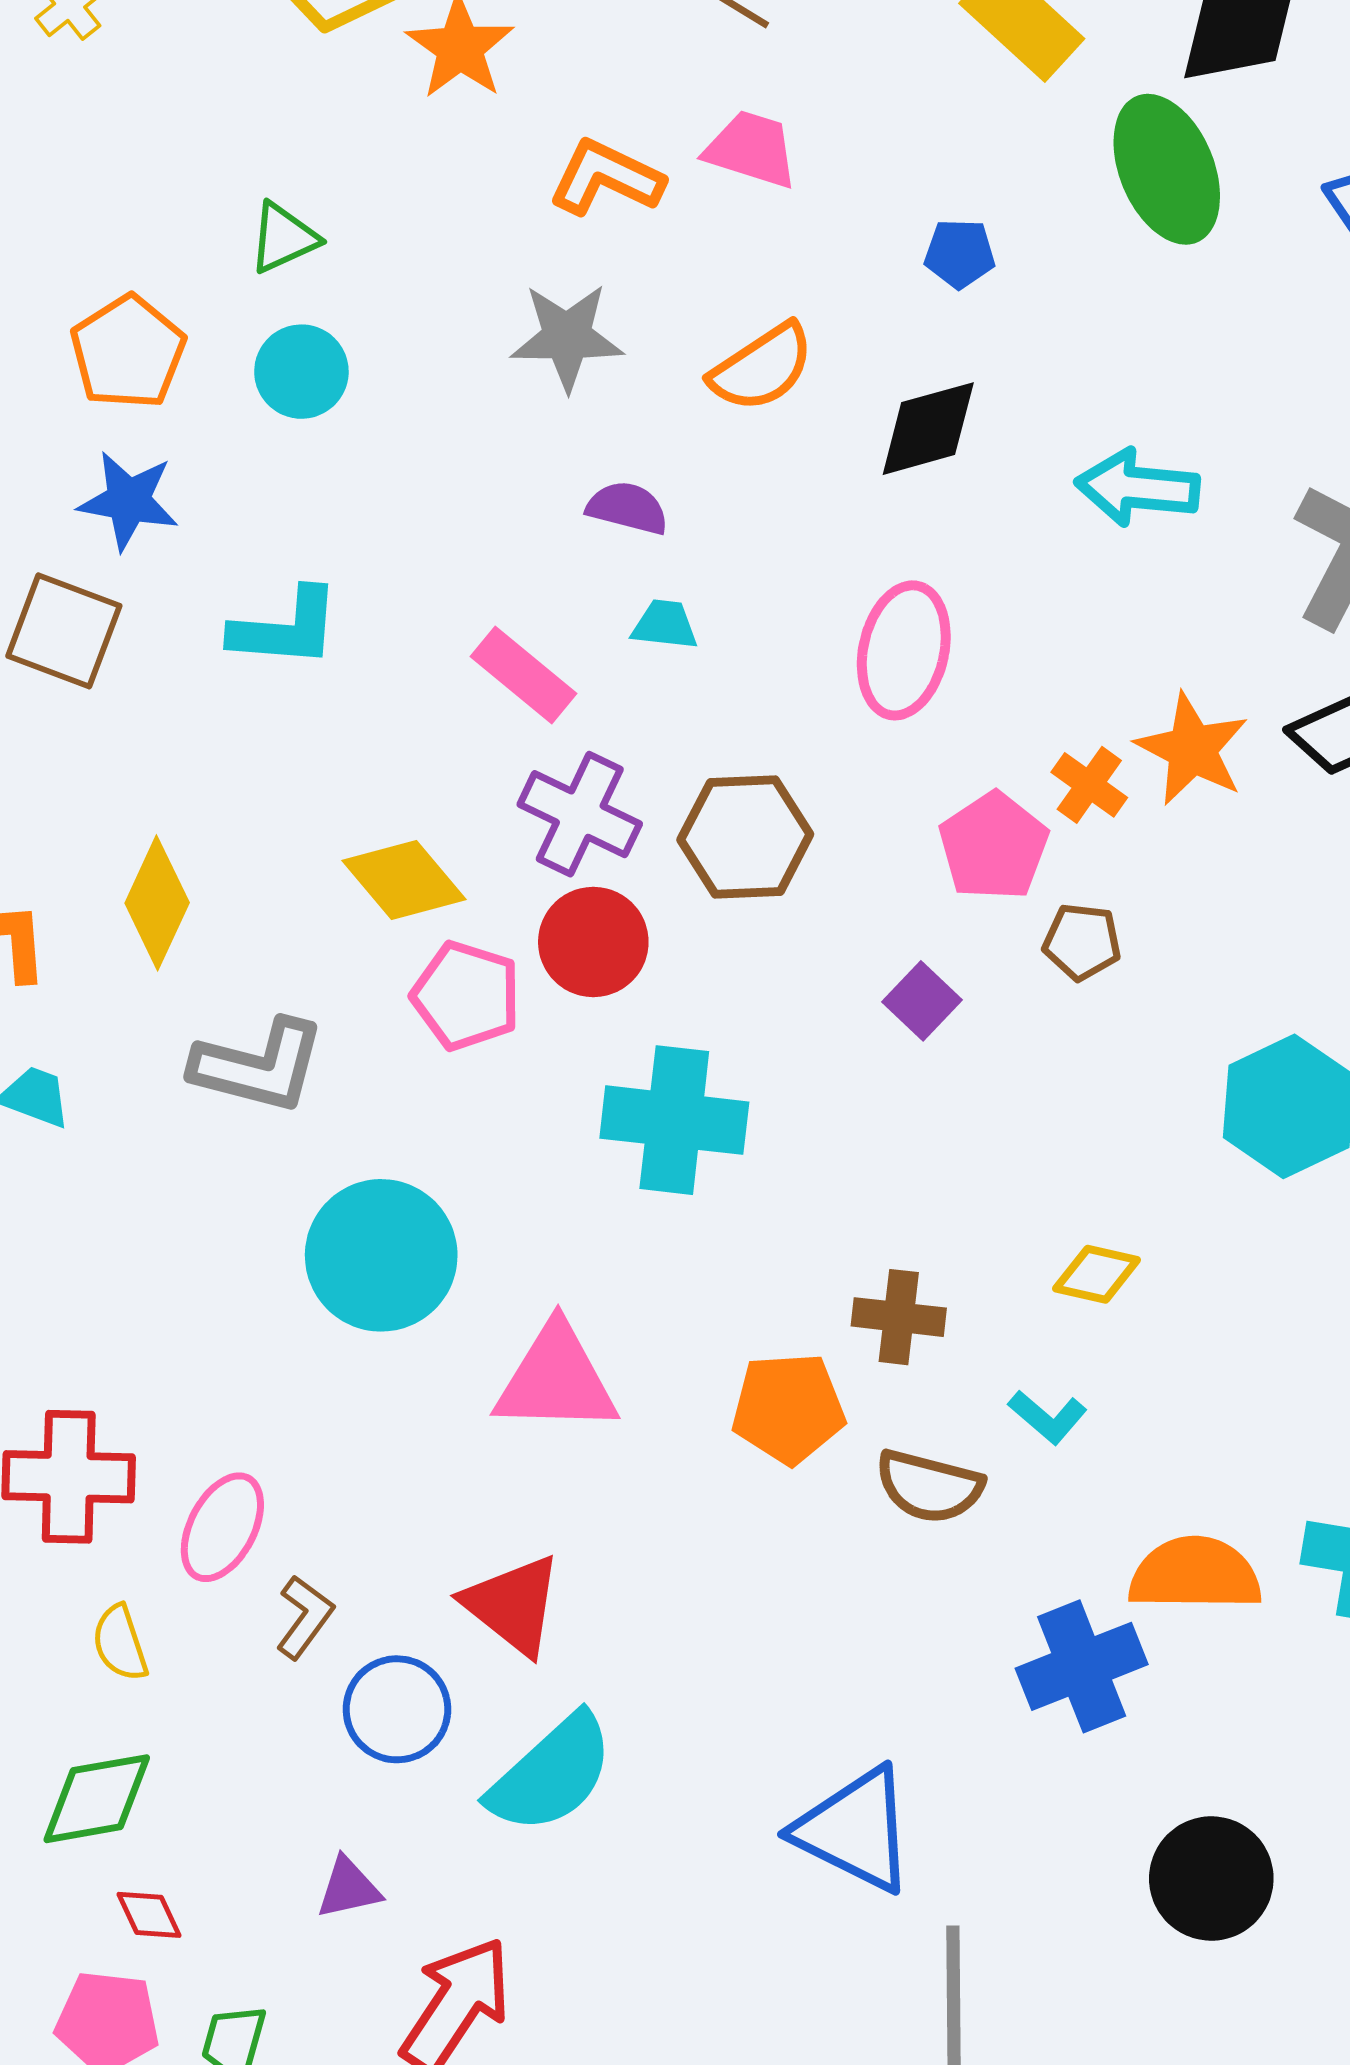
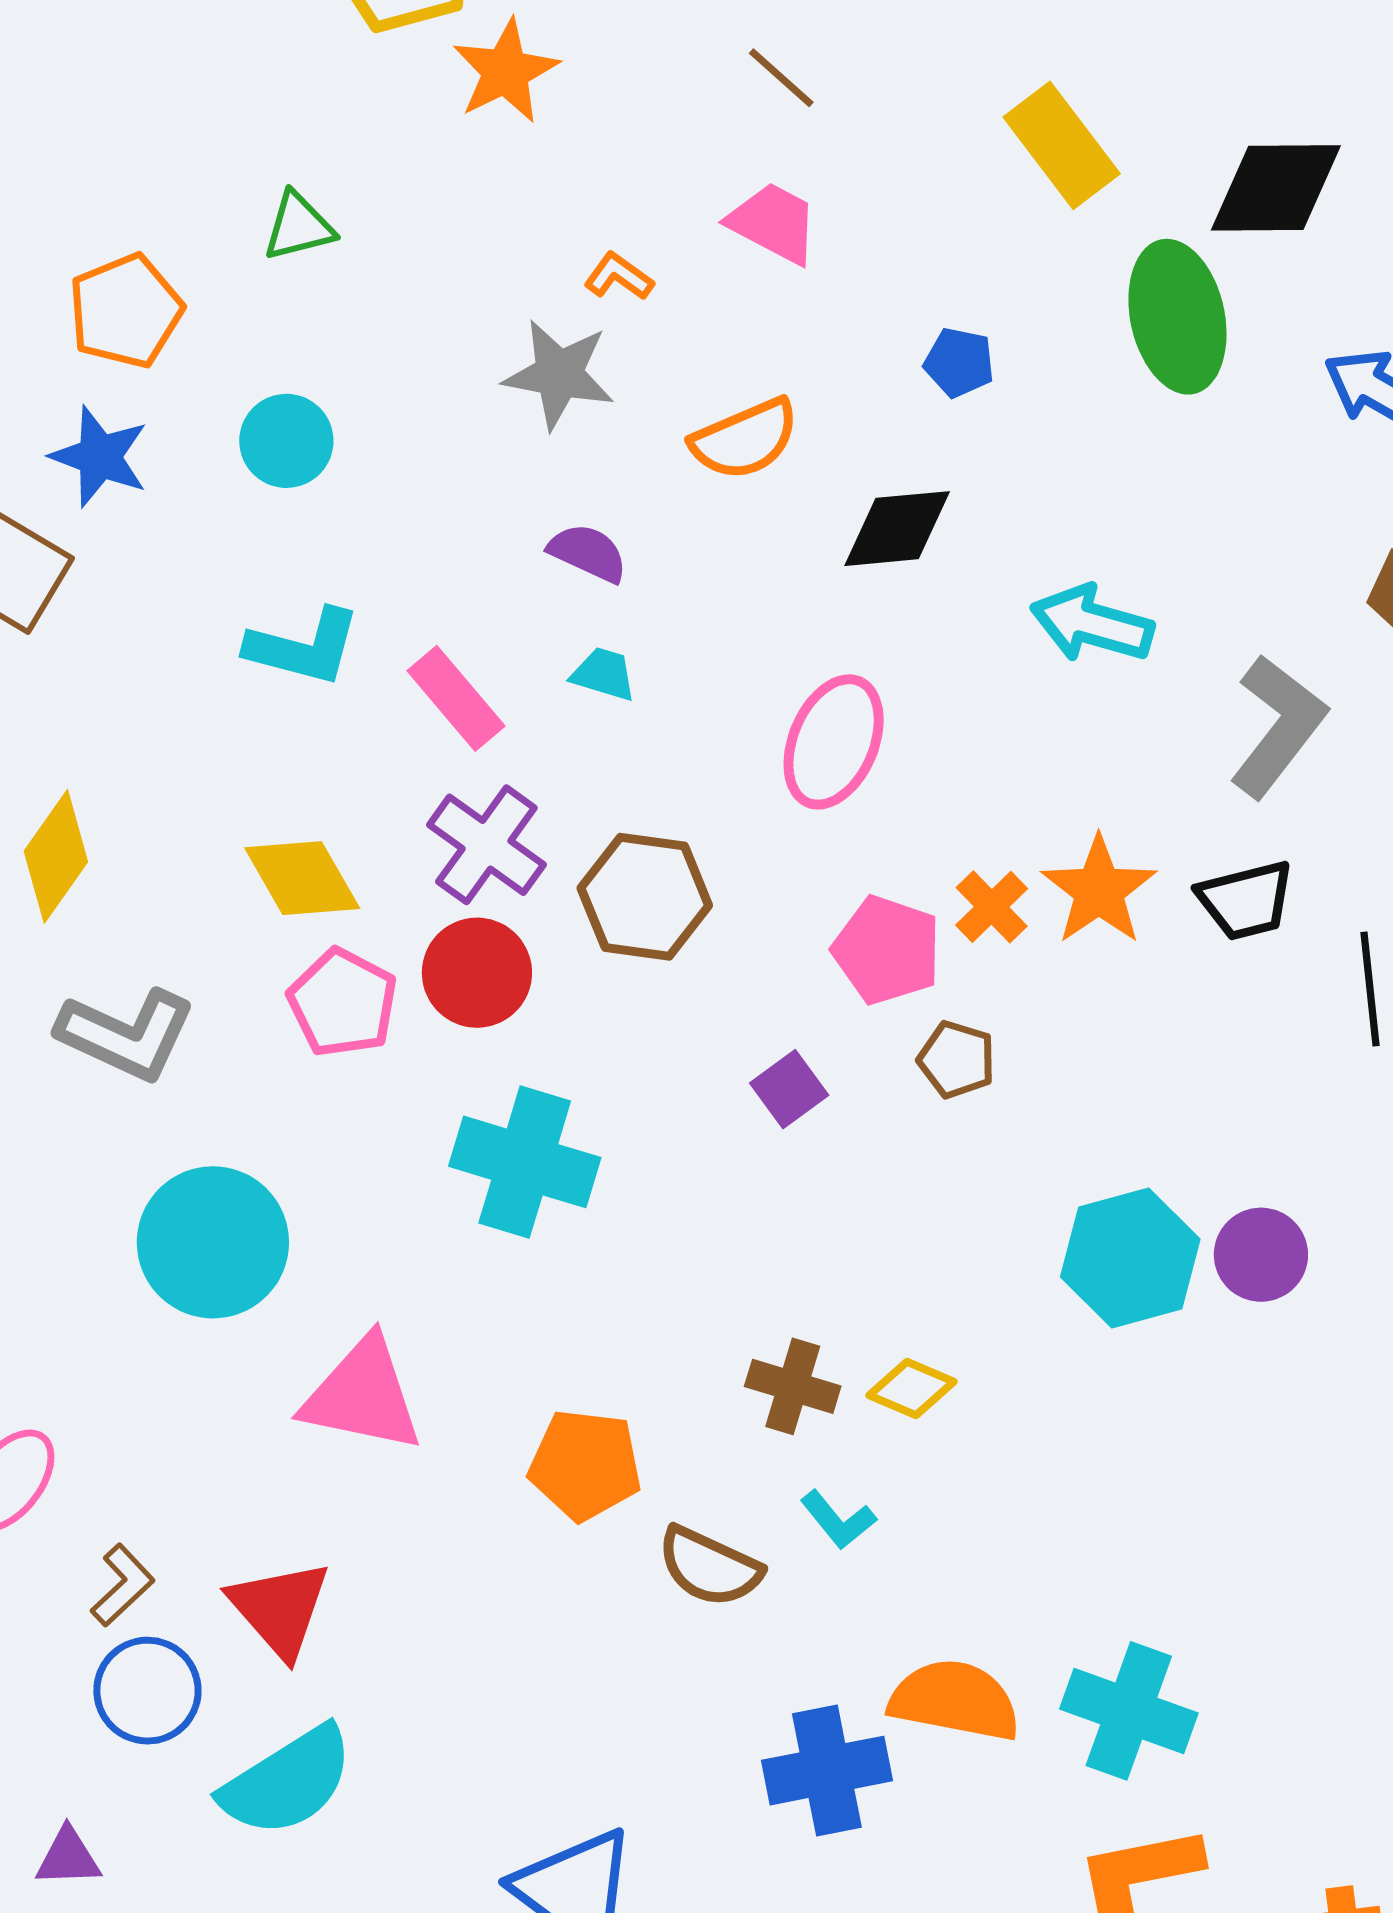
orange L-shape: (606, 178) -> (619, 276), moved, size x0.6
cyan circle: (301, 372) -> (286, 441), moved
cyan L-shape: (286, 628) -> (304, 647), moved
pink pentagon: (994, 846) -> (887, 950), turned -30
brown cross: (899, 1317) -> (793, 1386), moved
brown L-shape: (305, 1617) -> (123, 1585), moved

